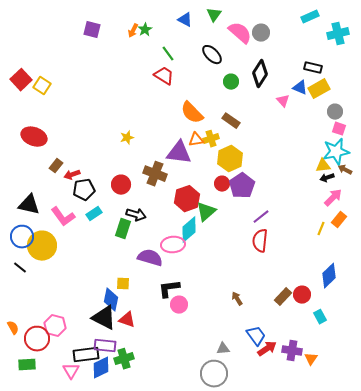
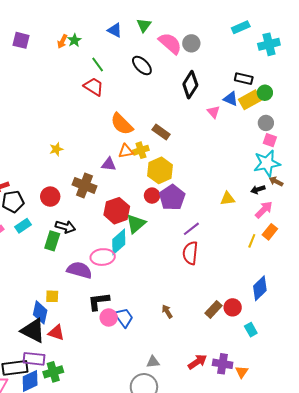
green circle: (231, 82) -> (265, 93), moved
purple triangle: (179, 153) -> (109, 164), size x0.6
yellow triangle: (323, 166) -> (228, 199), moved
blue trapezoid: (256, 336) -> (124, 317), moved

